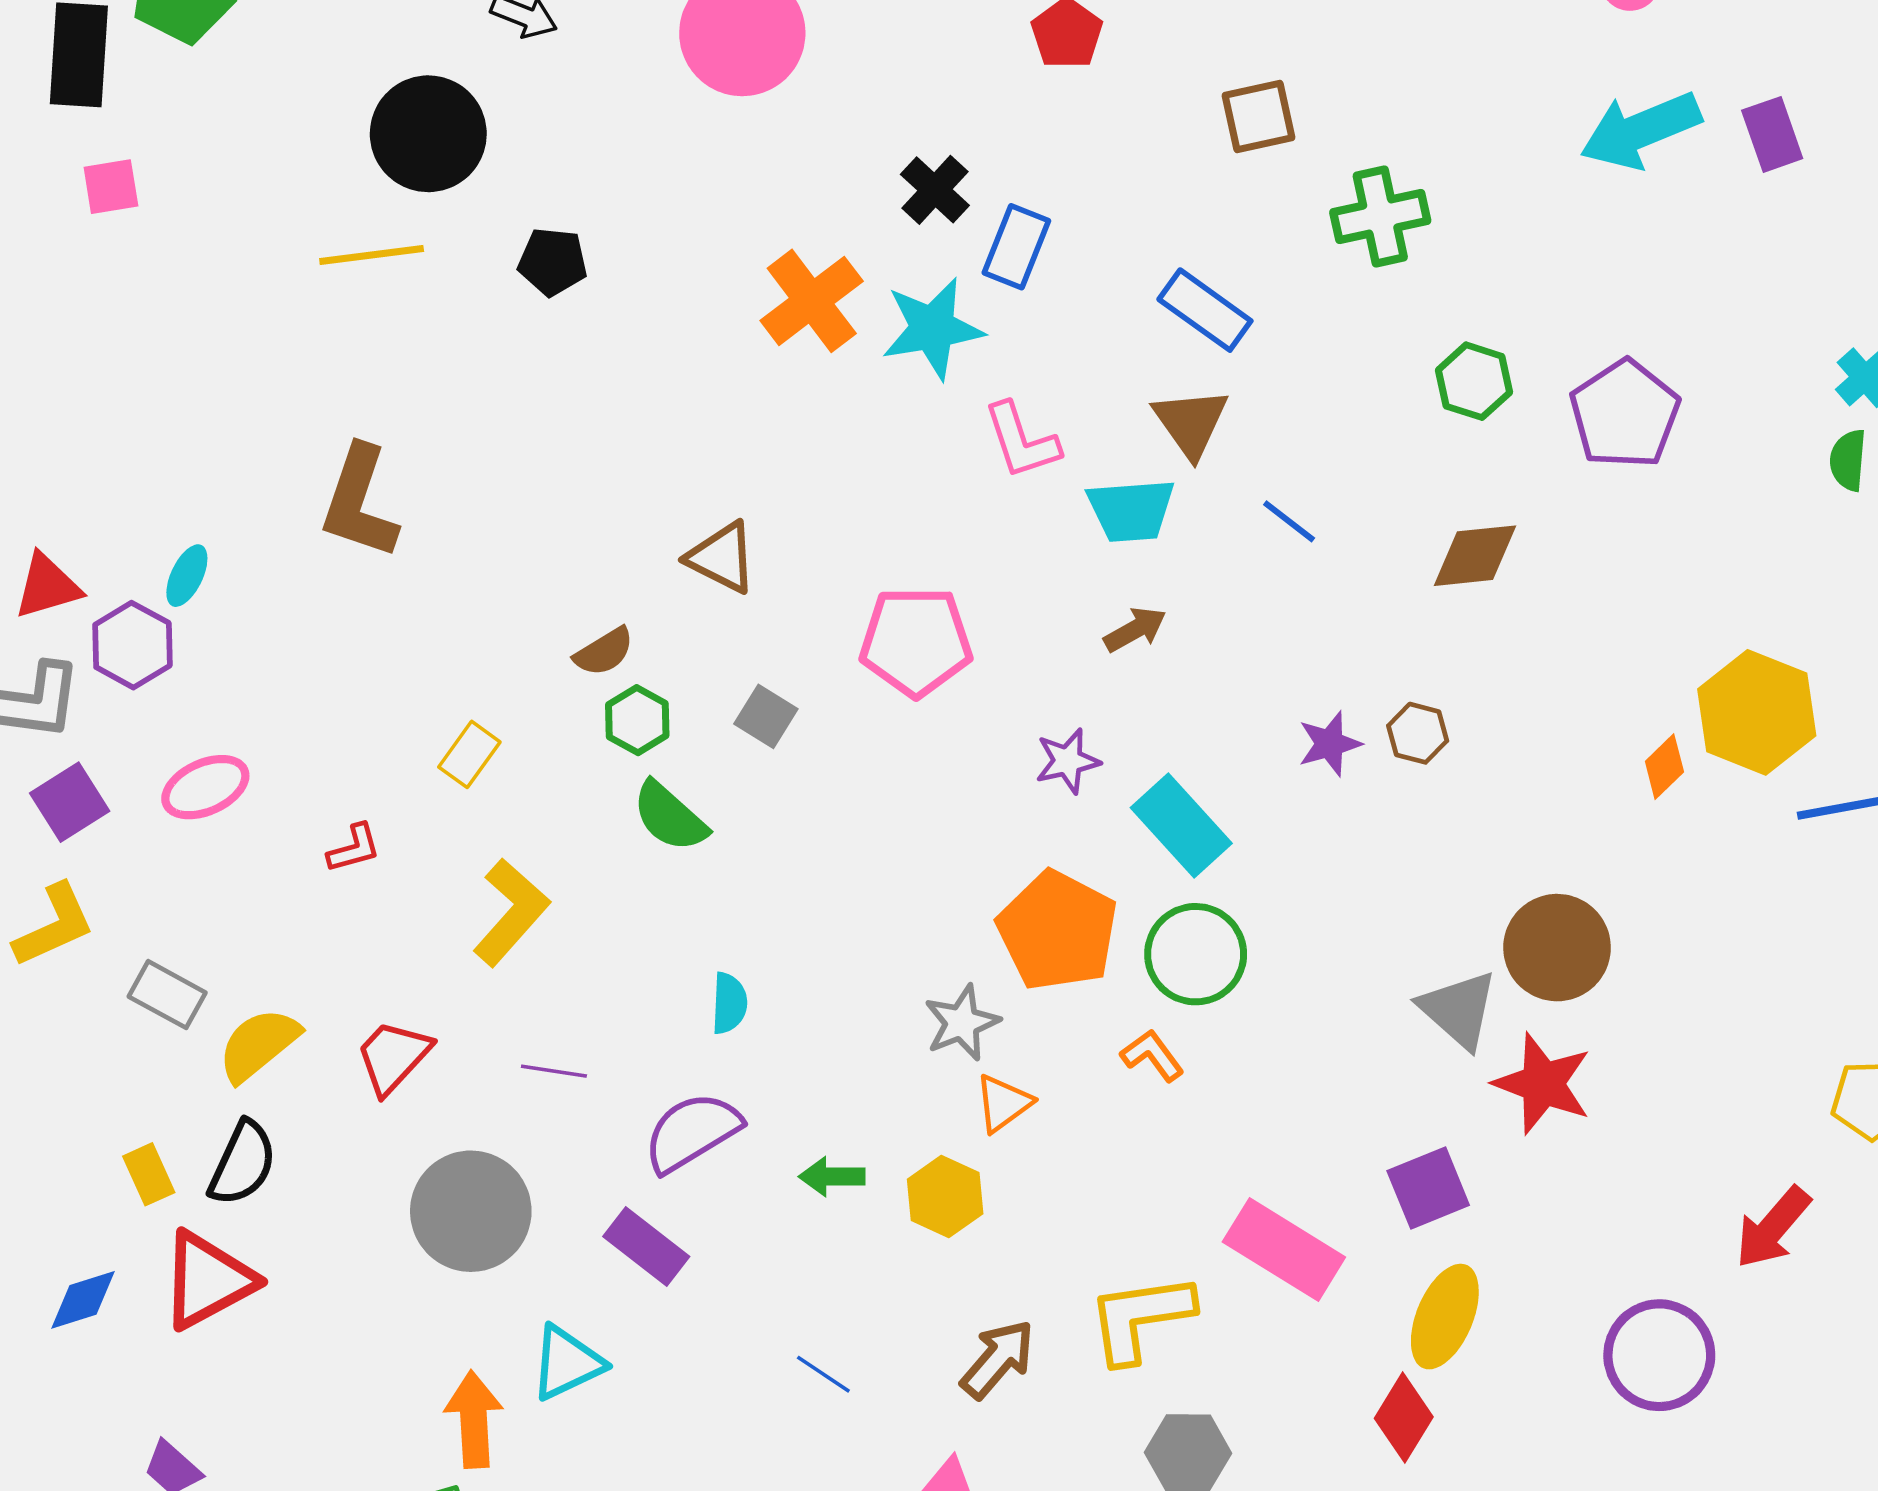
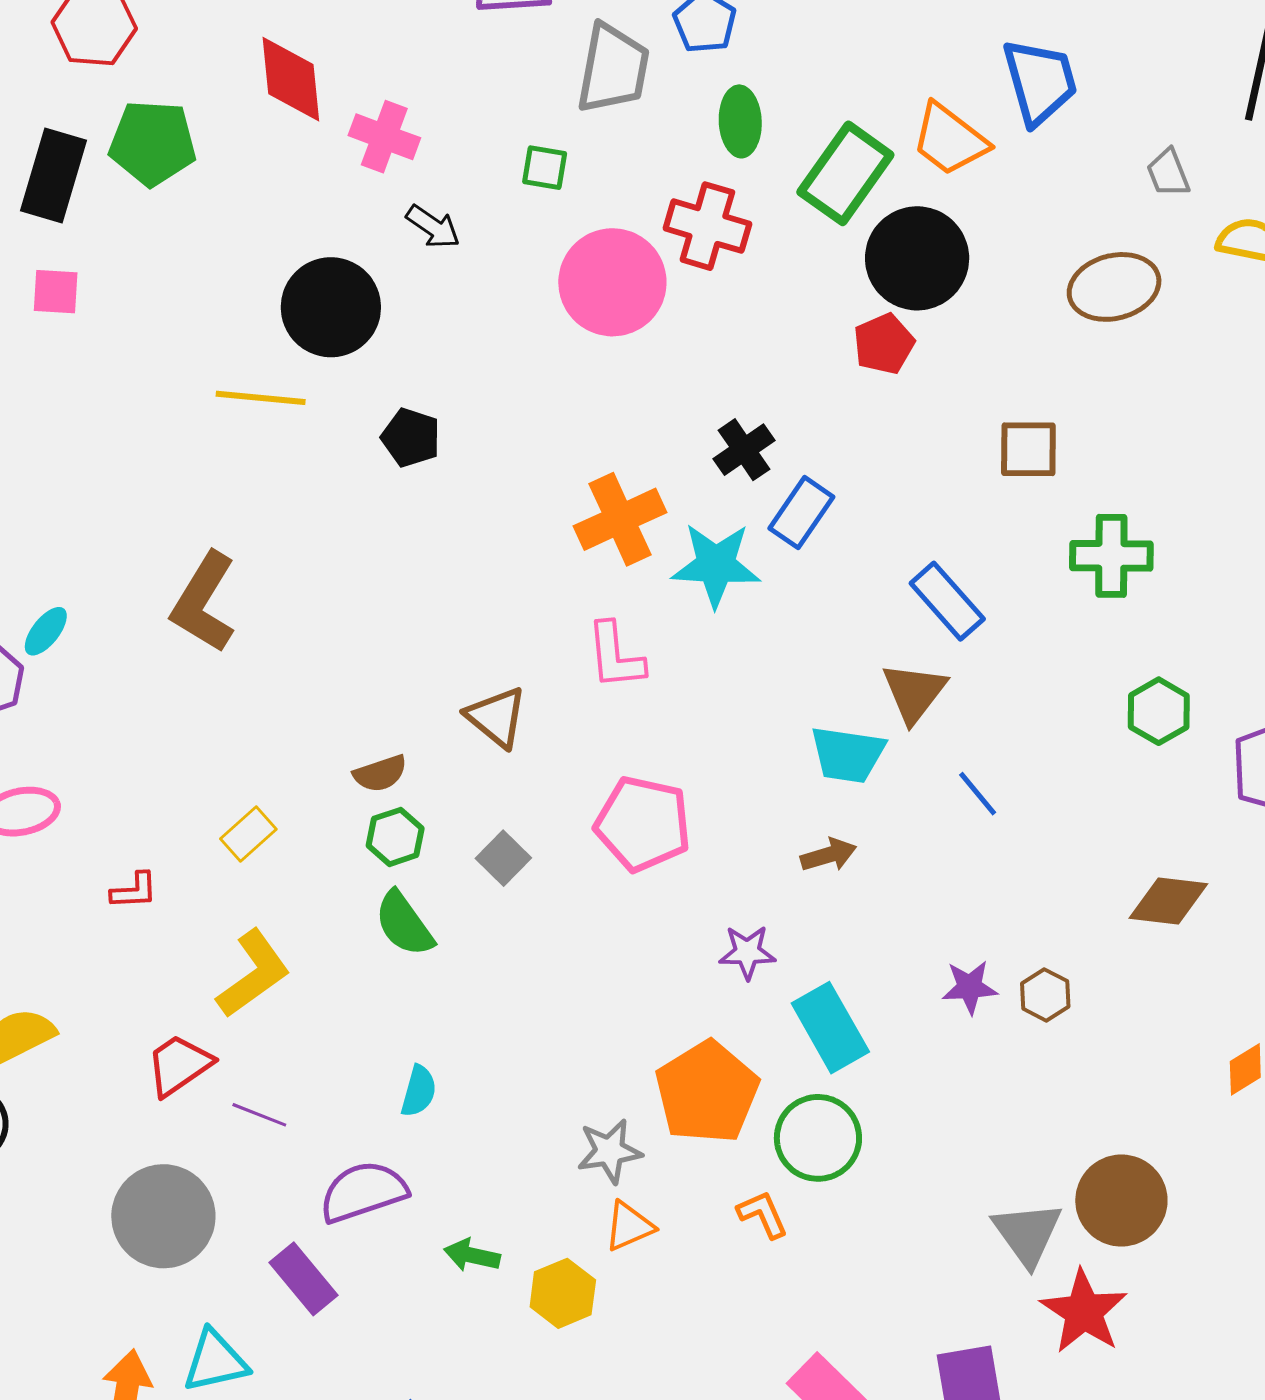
pink L-shape: (1021, 441) -> (615, 656), moved
brown diamond: (1475, 556) -> (1168, 901), moved
red trapezoid: (393, 1057) -> (179, 1065), moved

